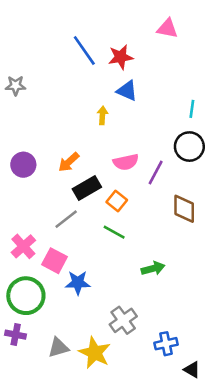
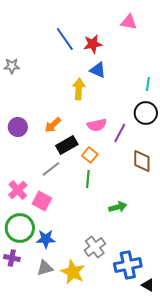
yellow arrow: (102, 115) -> (79, 89), size x1.5
green line: (114, 232) -> (88, 179), turned 66
blue star: (78, 283) -> (46, 239), moved
blue cross: (166, 344) -> (128, 265), size x1.5

